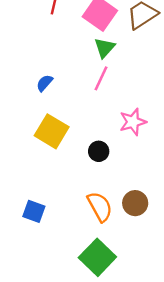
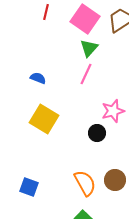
blue semicircle: (44, 83) -> (38, 78), turned 70
black circle: (99, 151) -> (97, 133), moved

